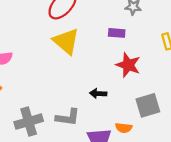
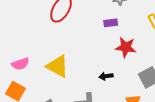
yellow triangle: (66, 41) -> (57, 66), moved

